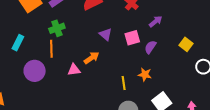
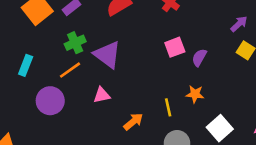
purple arrow: (156, 21) -> (239, 24), moved
purple triangle: (106, 34) -> (107, 55), moved, size x1.6
orange line: (51, 49) -> (70, 70), turned 60
orange arrow: (92, 58) -> (133, 122), moved

